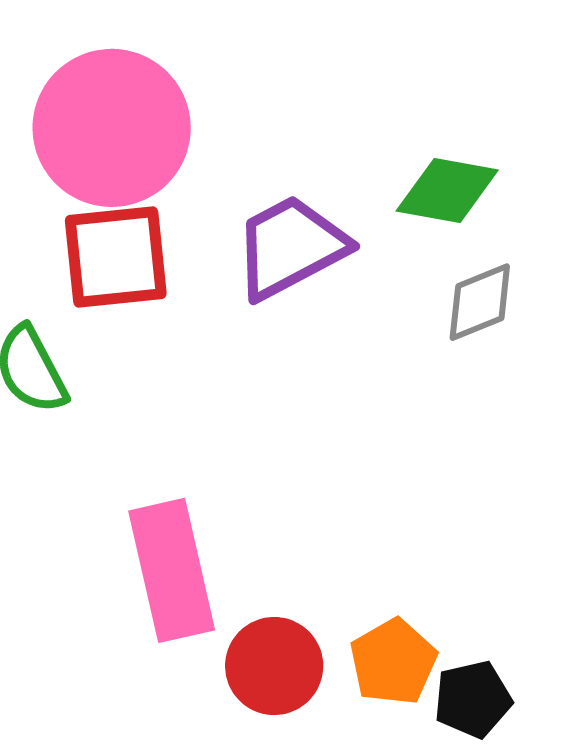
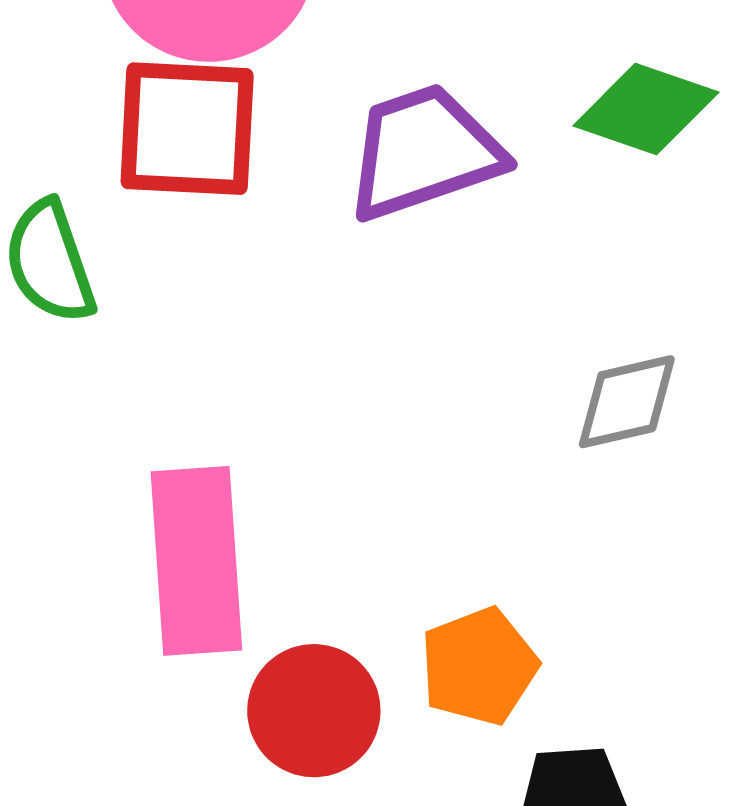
gray diamond: (480, 302) -> (627, 402), moved
orange pentagon: (393, 662) -> (479, 666), moved

